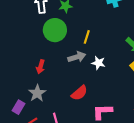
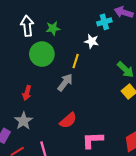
gray arrow: (77, 57) -> (65, 82), turned -36
white star: (98, 63) -> (92, 41), moved

